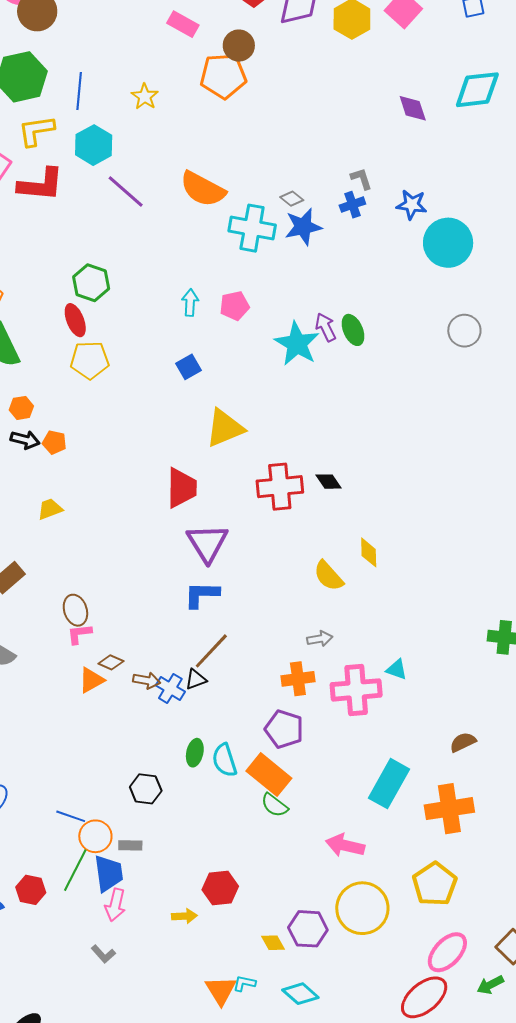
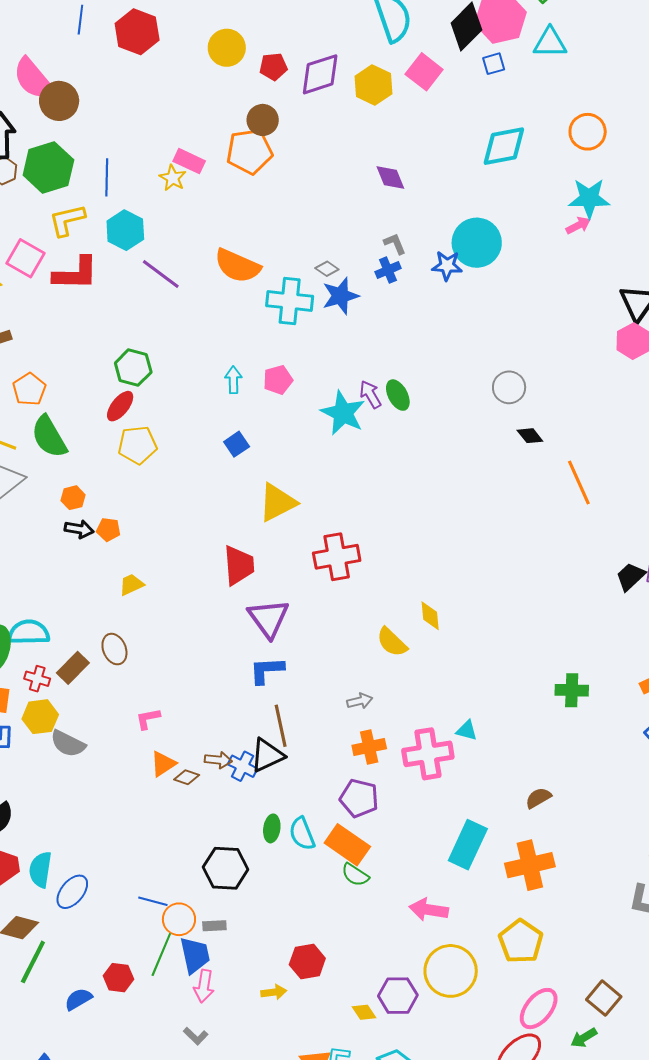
pink rectangle: (183, 24) -> (189, 161), moved
purple diamond: (413, 108) -> (390, 178), moved
cyan circle: (448, 243) -> (477, 243), moved
red ellipse: (75, 320) -> (120, 406), turned 64
black diamond: (329, 482) -> (530, 436), moved
yellow trapezoid: (50, 509) -> (131, 585), moved
brown ellipse: (75, 610) -> (114, 649), moved
gray arrow: (320, 639) -> (360, 701), moved
brown line: (211, 651) -> (281, 726), turned -51
brown diamond: (111, 662) -> (187, 777), moved
black triangle: (196, 679) -> (267, 755), size x1.6
black hexagon: (146, 789) -> (226, 868), size x1.4

